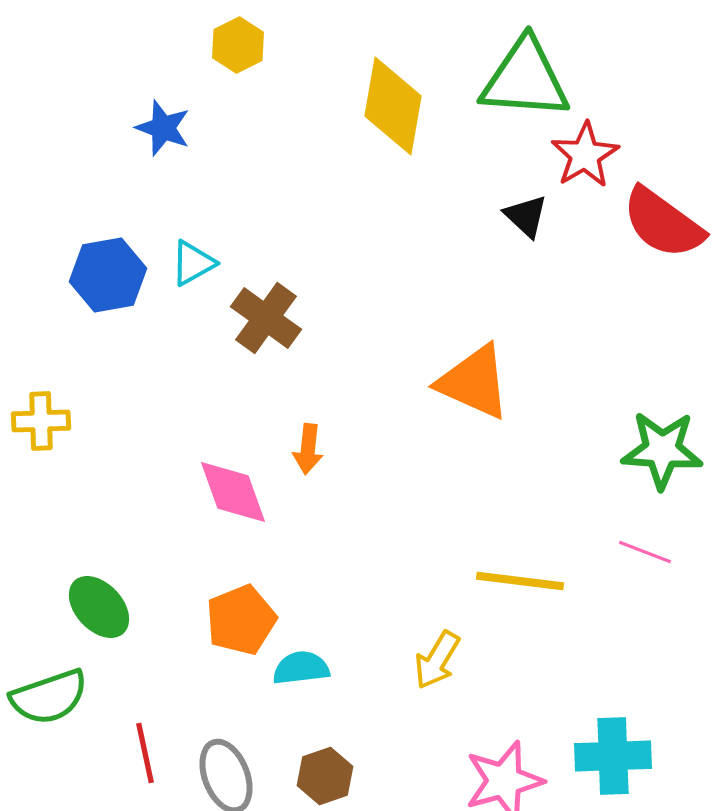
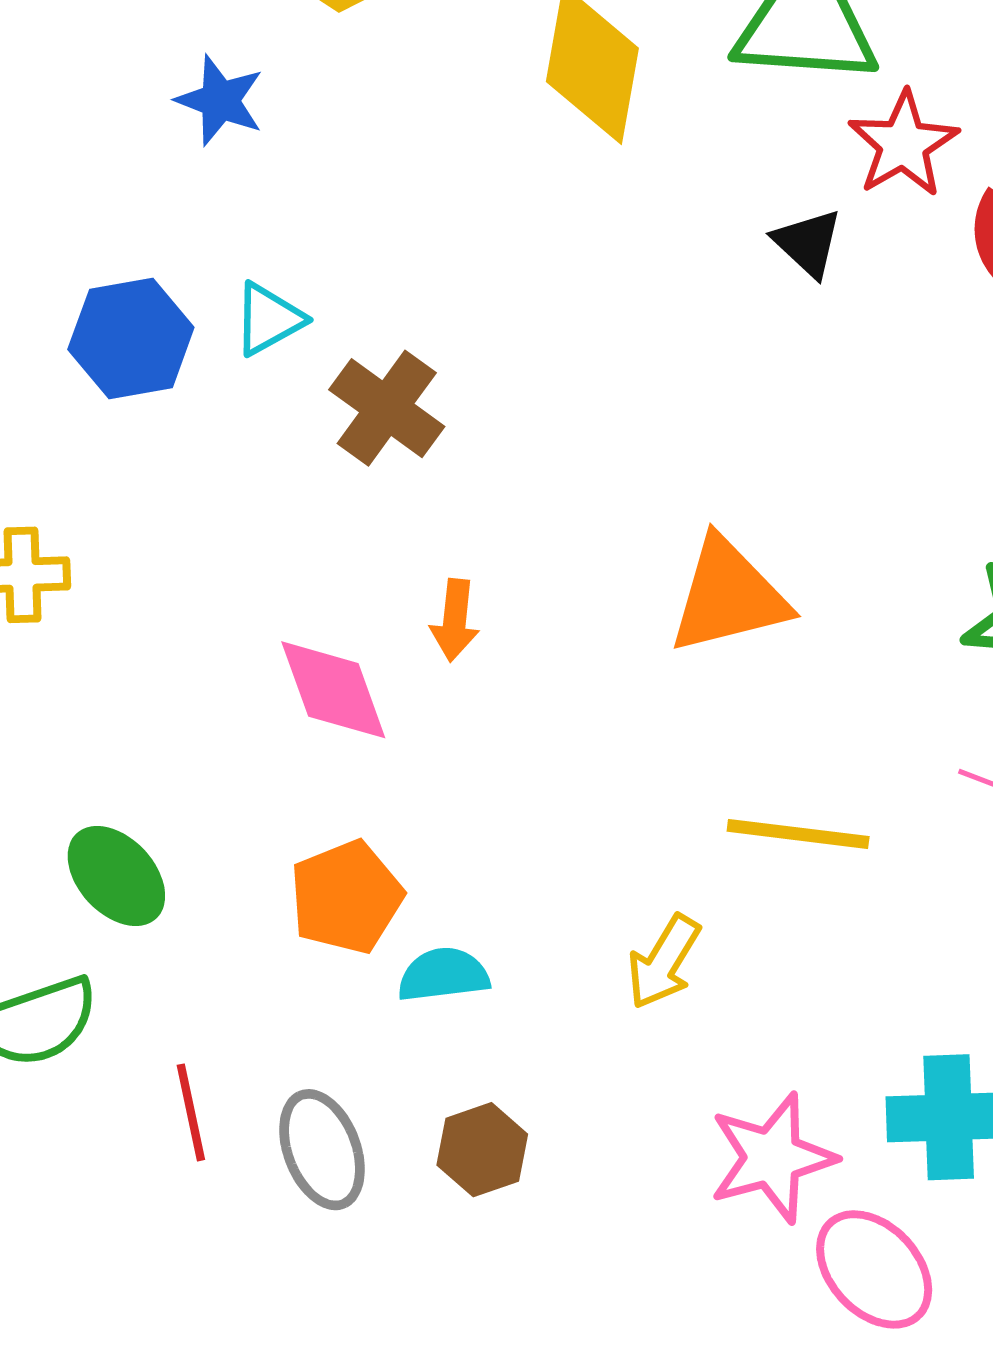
orange triangle: (474, 382) -> (728, 596), moved, turned -38

